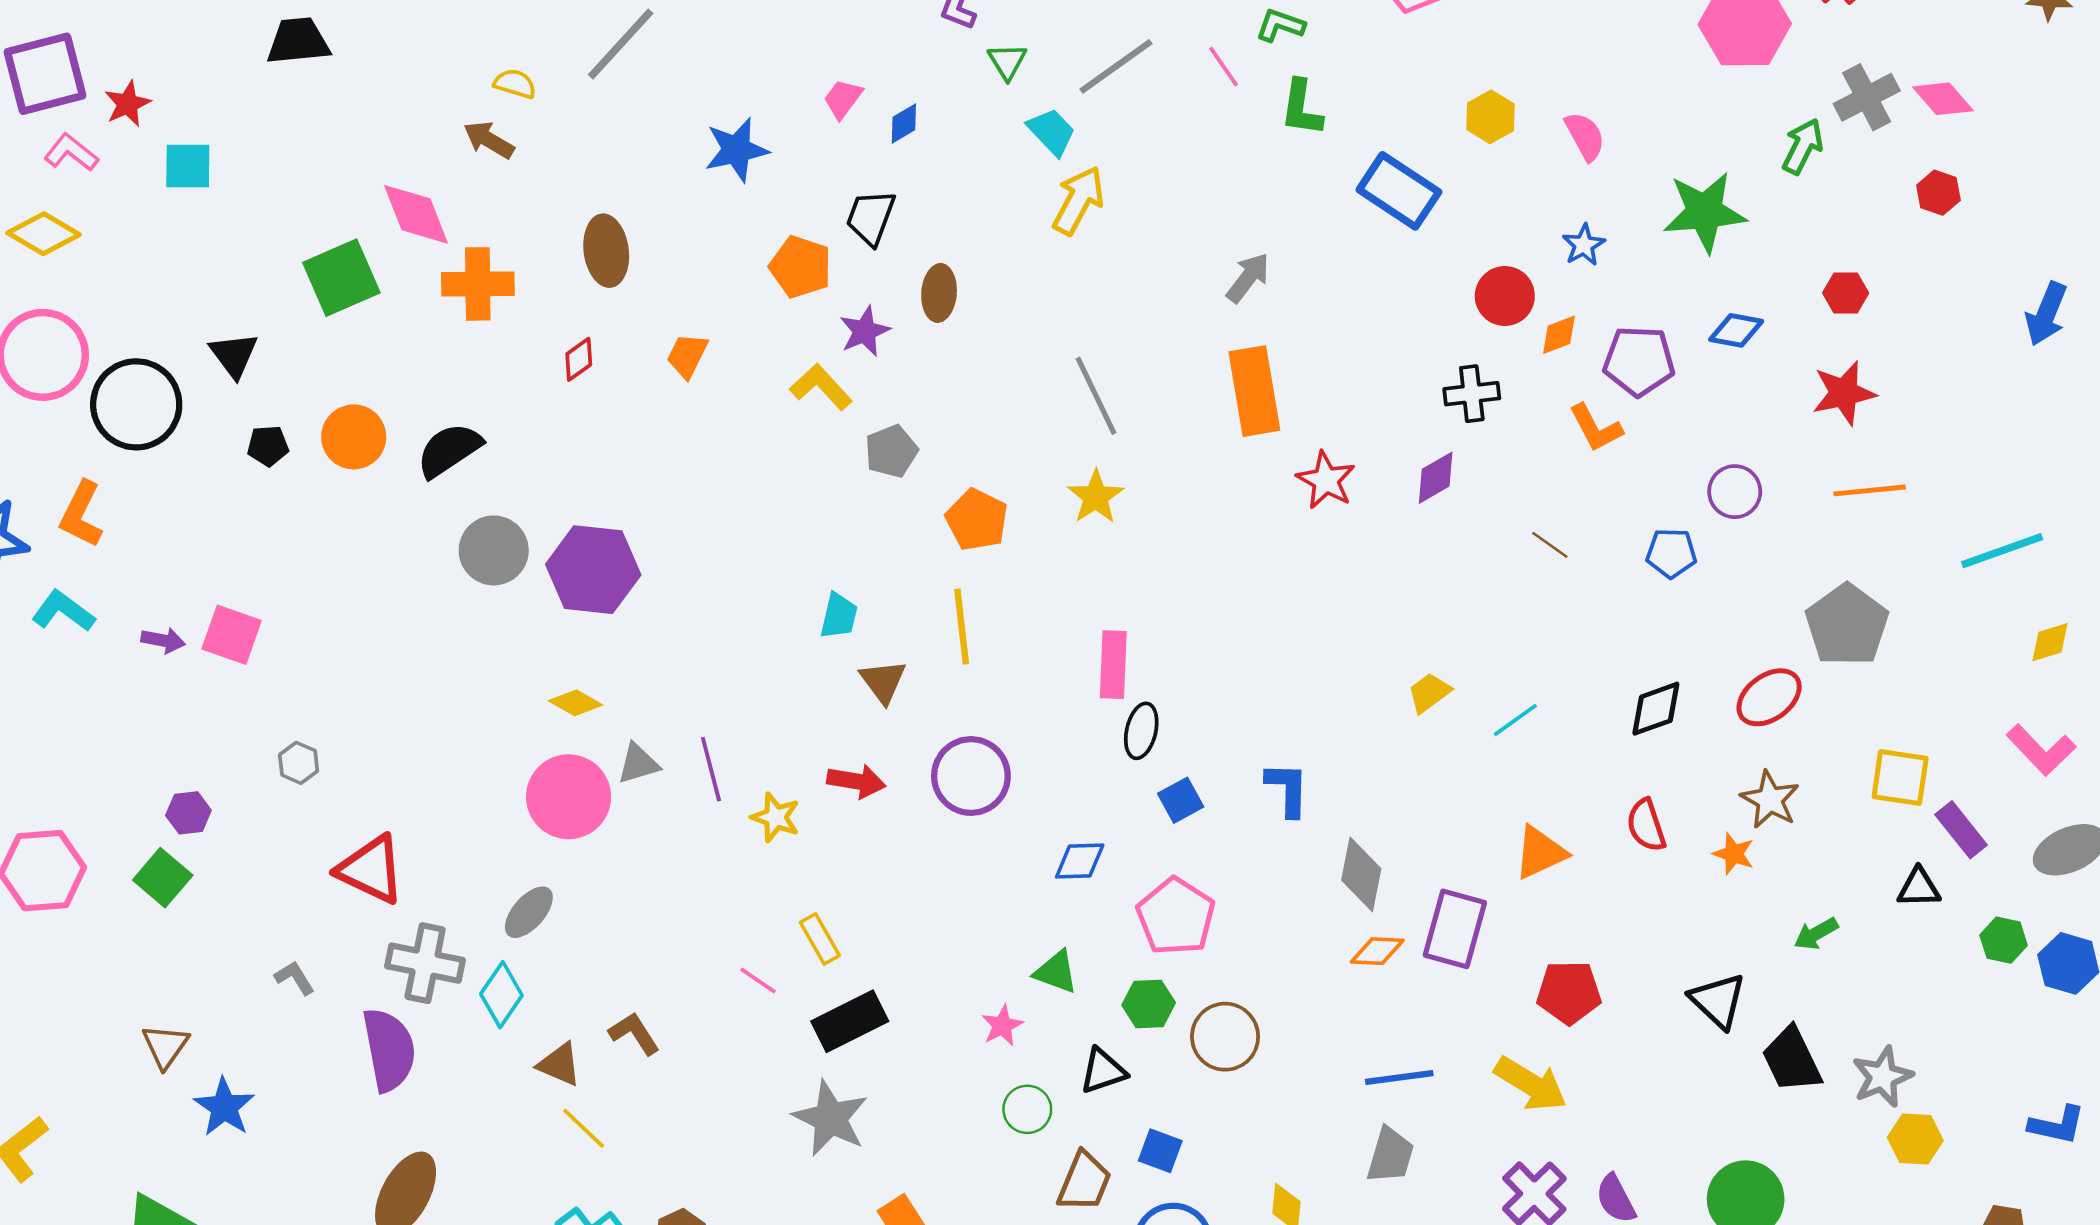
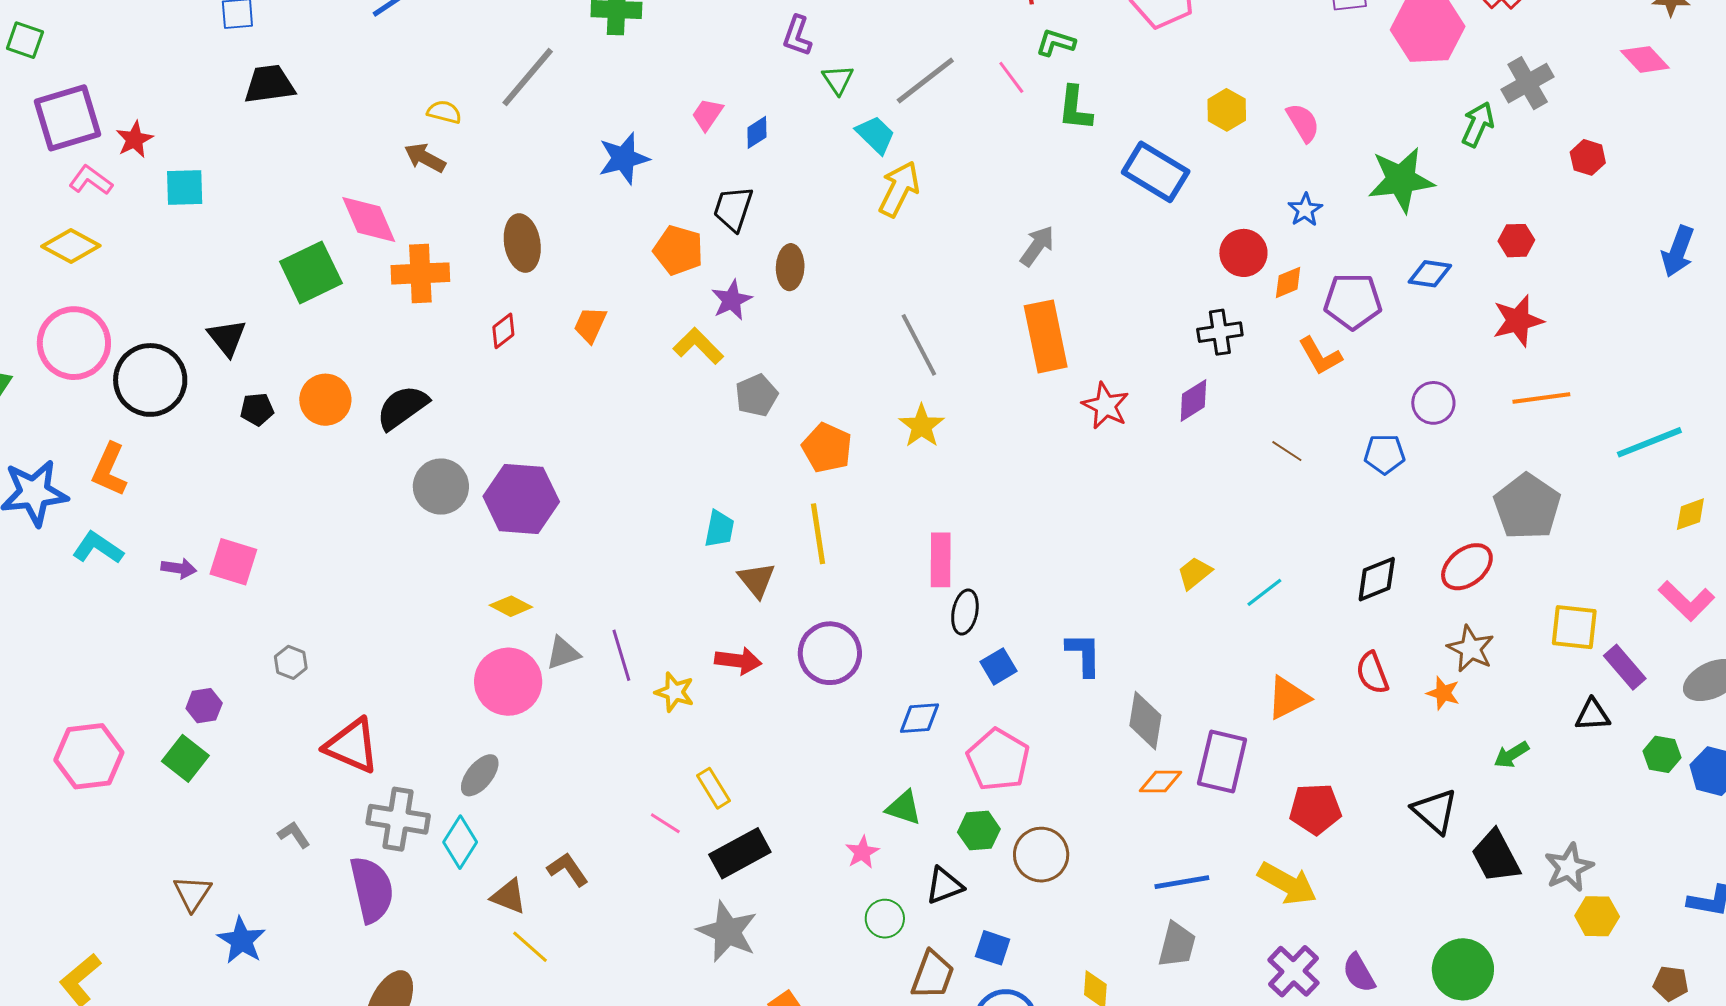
pink diamond: (1943, 99) -> (1645, 59), moved

